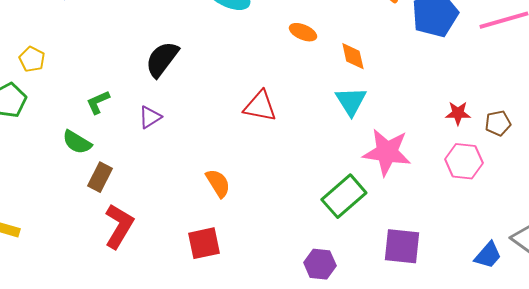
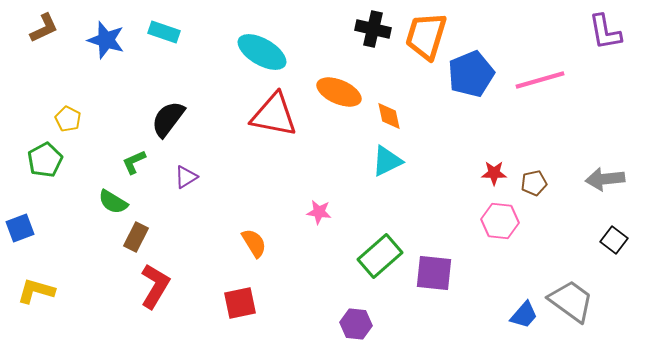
orange ellipse: (303, 32) -> (339, 92), size x1.6
black semicircle: (162, 59) -> (168, 119), moved
cyan triangle: (351, 101) -> (387, 161), turned 36
red triangle: (260, 106) -> (274, 115), moved, size x1.4
pink star: (387, 152) -> (319, 212), moved, size x0.5
purple square: (402, 246) -> (434, 273), moved

